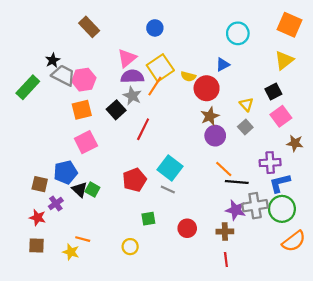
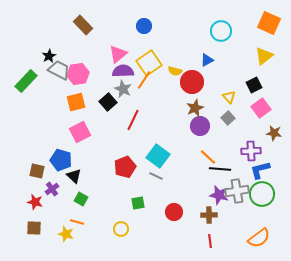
blue pentagon: (66, 172) -> (61, 160), turned 30
green square: (92, 189) -> (81, 199), moved
orange semicircle: (294, 241) -> (259, 238), moved

